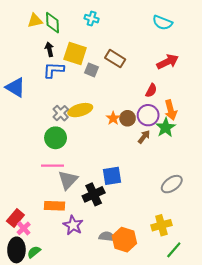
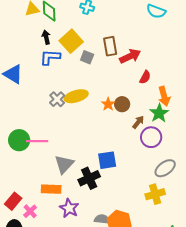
yellow square: (75, 53) -> (71, 41), turned 30
brown rectangle: (115, 59) -> (110, 46), turned 48
red arrow: (168, 62) -> (130, 56), moved
purple circle: (148, 115) -> (151, 137), moved
green circle: (56, 138) -> (19, 140), moved
pink line: (52, 166) -> (37, 141), moved
yellow cross: (161, 225) -> (155, 194), moved
pink cross: (24, 228) -> (30, 211), moved

